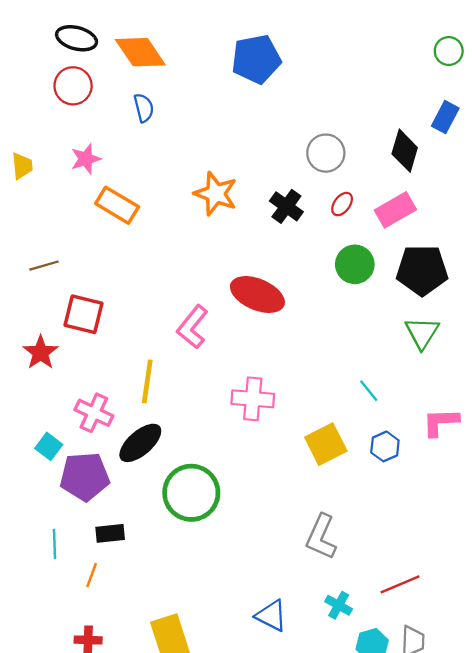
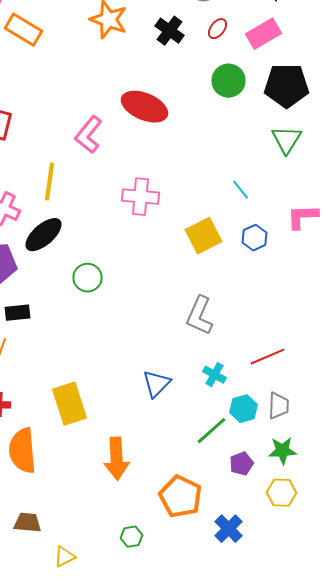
green circle: (191, 493) -> (88, 278), size x0.6
blue triangle: (271, 616) -> (156, 384), turned 48

